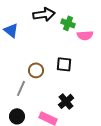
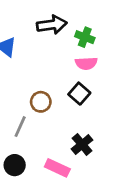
pink semicircle: (85, 35) -> (86, 63), moved
black square: (64, 64) -> (79, 94), turned 35

